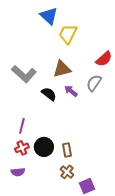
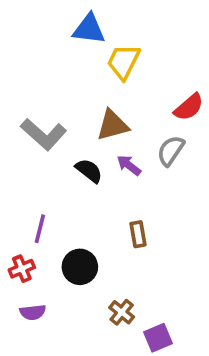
blue triangle: (49, 16) -> (89, 29), turned -36
red cross: (22, 148) -> (22, 269), moved
brown rectangle: (67, 150) -> (138, 234), moved

